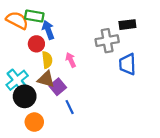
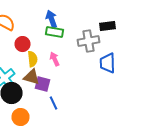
green rectangle: (34, 16) -> (54, 32), moved
blue arrow: (48, 30) -> (52, 19), moved
purple square: (58, 87) -> (42, 84), turned -35

